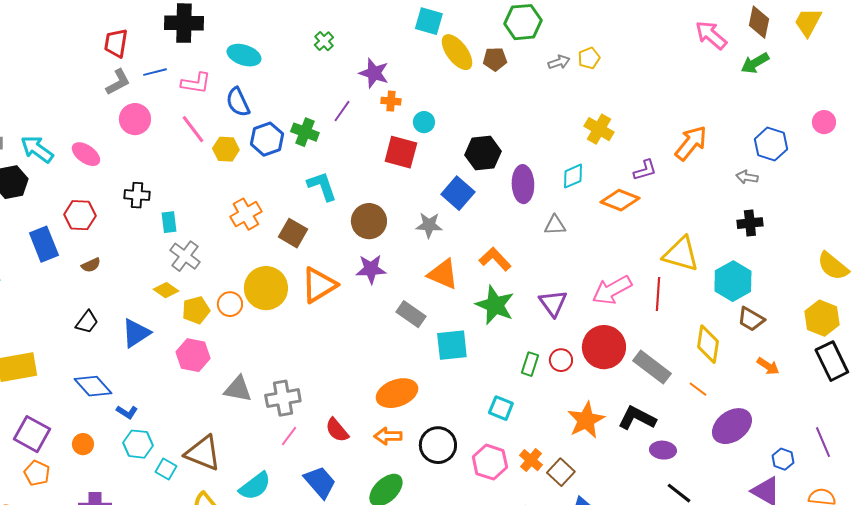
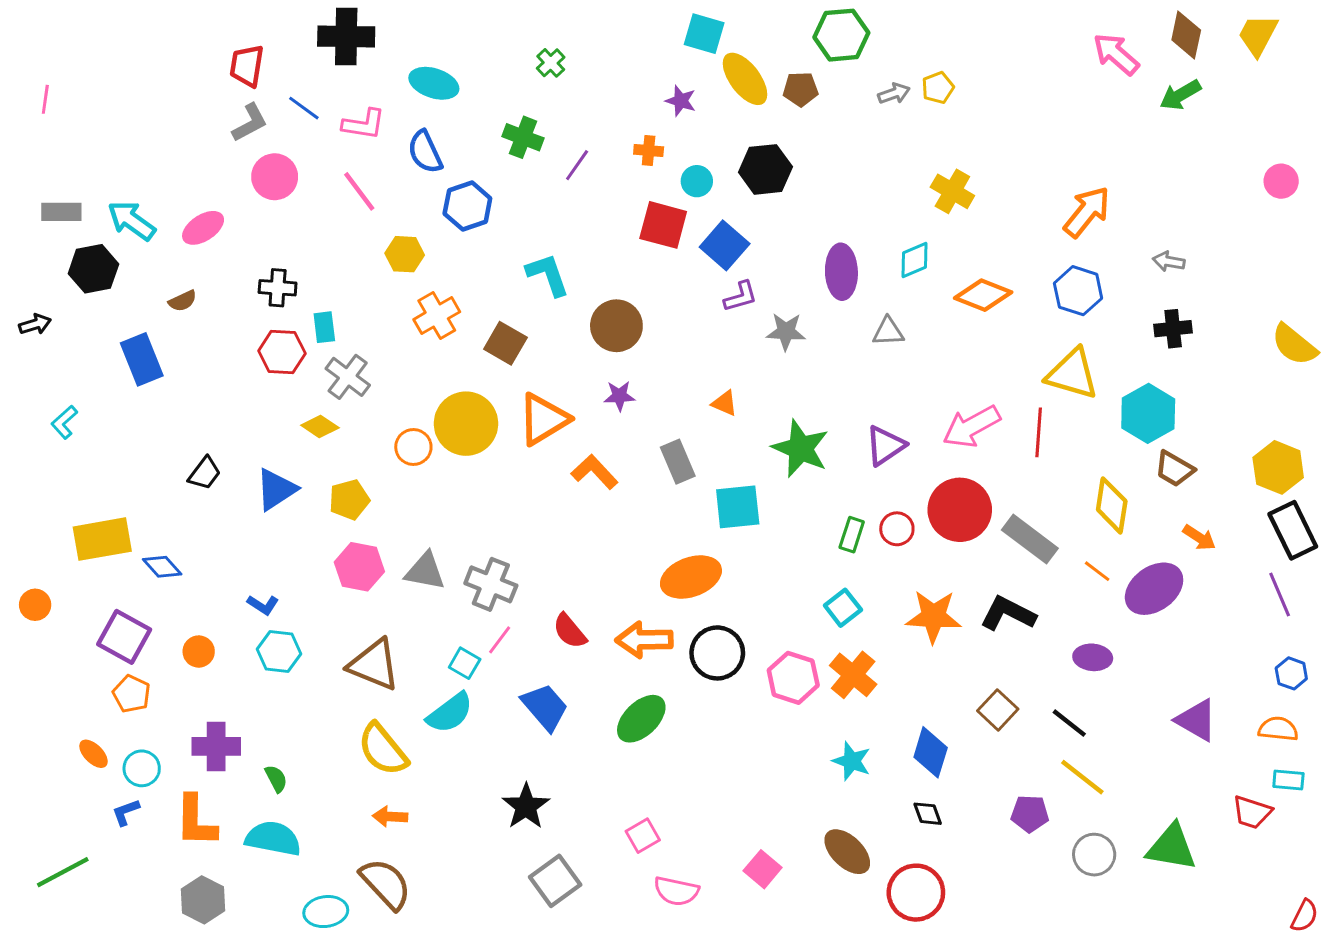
blue line: (155, 72) -> (304, 108), turned 50
purple star: (374, 73) -> (681, 101), moved, size x0.7
green cross: (305, 132) -> (523, 137), moved
blue hexagon: (771, 144) -> (1078, 291), moved
yellow hexagon: (226, 149) -> (405, 254), moved
black hexagon: (483, 153) -> (765, 169), moved
pink ellipse: (86, 154) -> (203, 228), turned -68
purple L-shape: (645, 170) -> (741, 297), moved
blue square: (458, 193) -> (725, 245), moved
red hexagon: (80, 215) -> (282, 352), moved
gray star: (429, 225) -> (786, 332), moved
orange L-shape: (495, 259) -> (595, 472), moved
brown semicircle: (91, 265) -> (183, 301), moved
yellow semicircle: (833, 266) -> (1294, 345), moved
purple star: (371, 269) -> (619, 396), size x0.7
orange triangle: (443, 274) -> (725, 403), size x0.6
purple triangle: (553, 303) -> (885, 446), turned 32
yellow pentagon: (196, 310) -> (349, 500), moved
gray rectangle: (411, 314) -> (678, 462), turned 32
pink hexagon: (193, 355) -> (359, 567), moved
blue diamond: (93, 386) -> (162, 567), moved, size x0.7
orange ellipse: (397, 393) -> (691, 577), moved
gray cross: (283, 398) -> (491, 584), turned 32
cyan square: (501, 408) -> (843, 608), moved, turned 30
orange star: (586, 420) -> (933, 616), turned 30
purple ellipse: (732, 426) -> (1154, 589), moved
orange arrow: (388, 436) -> (644, 640), size x1.4
purple line: (823, 442) -> (1280, 595), moved
purple ellipse: (663, 450) -> (1093, 657), moved
blue hexagon: (783, 459) -> (1291, 673), moved
orange cross: (531, 460) -> (853, 675), size x1.4
cyan square: (166, 469) -> (465, 663), moved
brown square: (561, 472) -> (998, 710), moved

